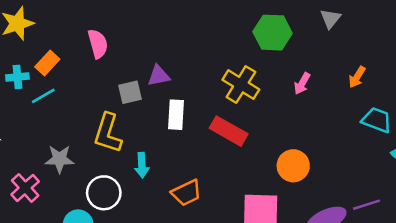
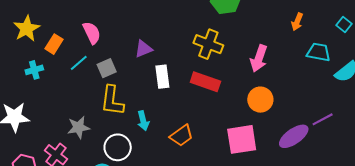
orange rectangle: (47, 63) -> (54, 44), moved
pink arrow: (302, 83) -> (259, 58), moved, size x1.5
gray square: (130, 92) -> (107, 68), moved
cyan line: (43, 96) -> (79, 63), moved

